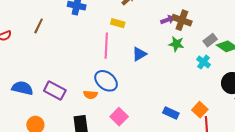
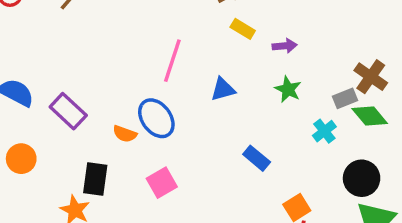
brown cross: (182, 20) -> (371, 77), moved
yellow rectangle: (118, 23) -> (243, 29), moved
blue rectangle: (171, 113) -> (257, 158), moved

